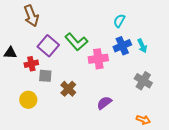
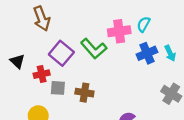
black triangle: (10, 53) -> (17, 61), turned 40
pink cross: (98, 59) -> (119, 31), moved
brown cross: (68, 89) -> (84, 93), moved, turned -35

